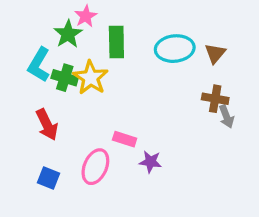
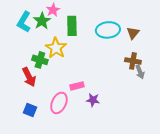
cyan L-shape: (39, 65) -> (24, 22), moved
green cross: (65, 78) -> (40, 60), moved
pink rectangle: (125, 139) -> (77, 86), turned -32

